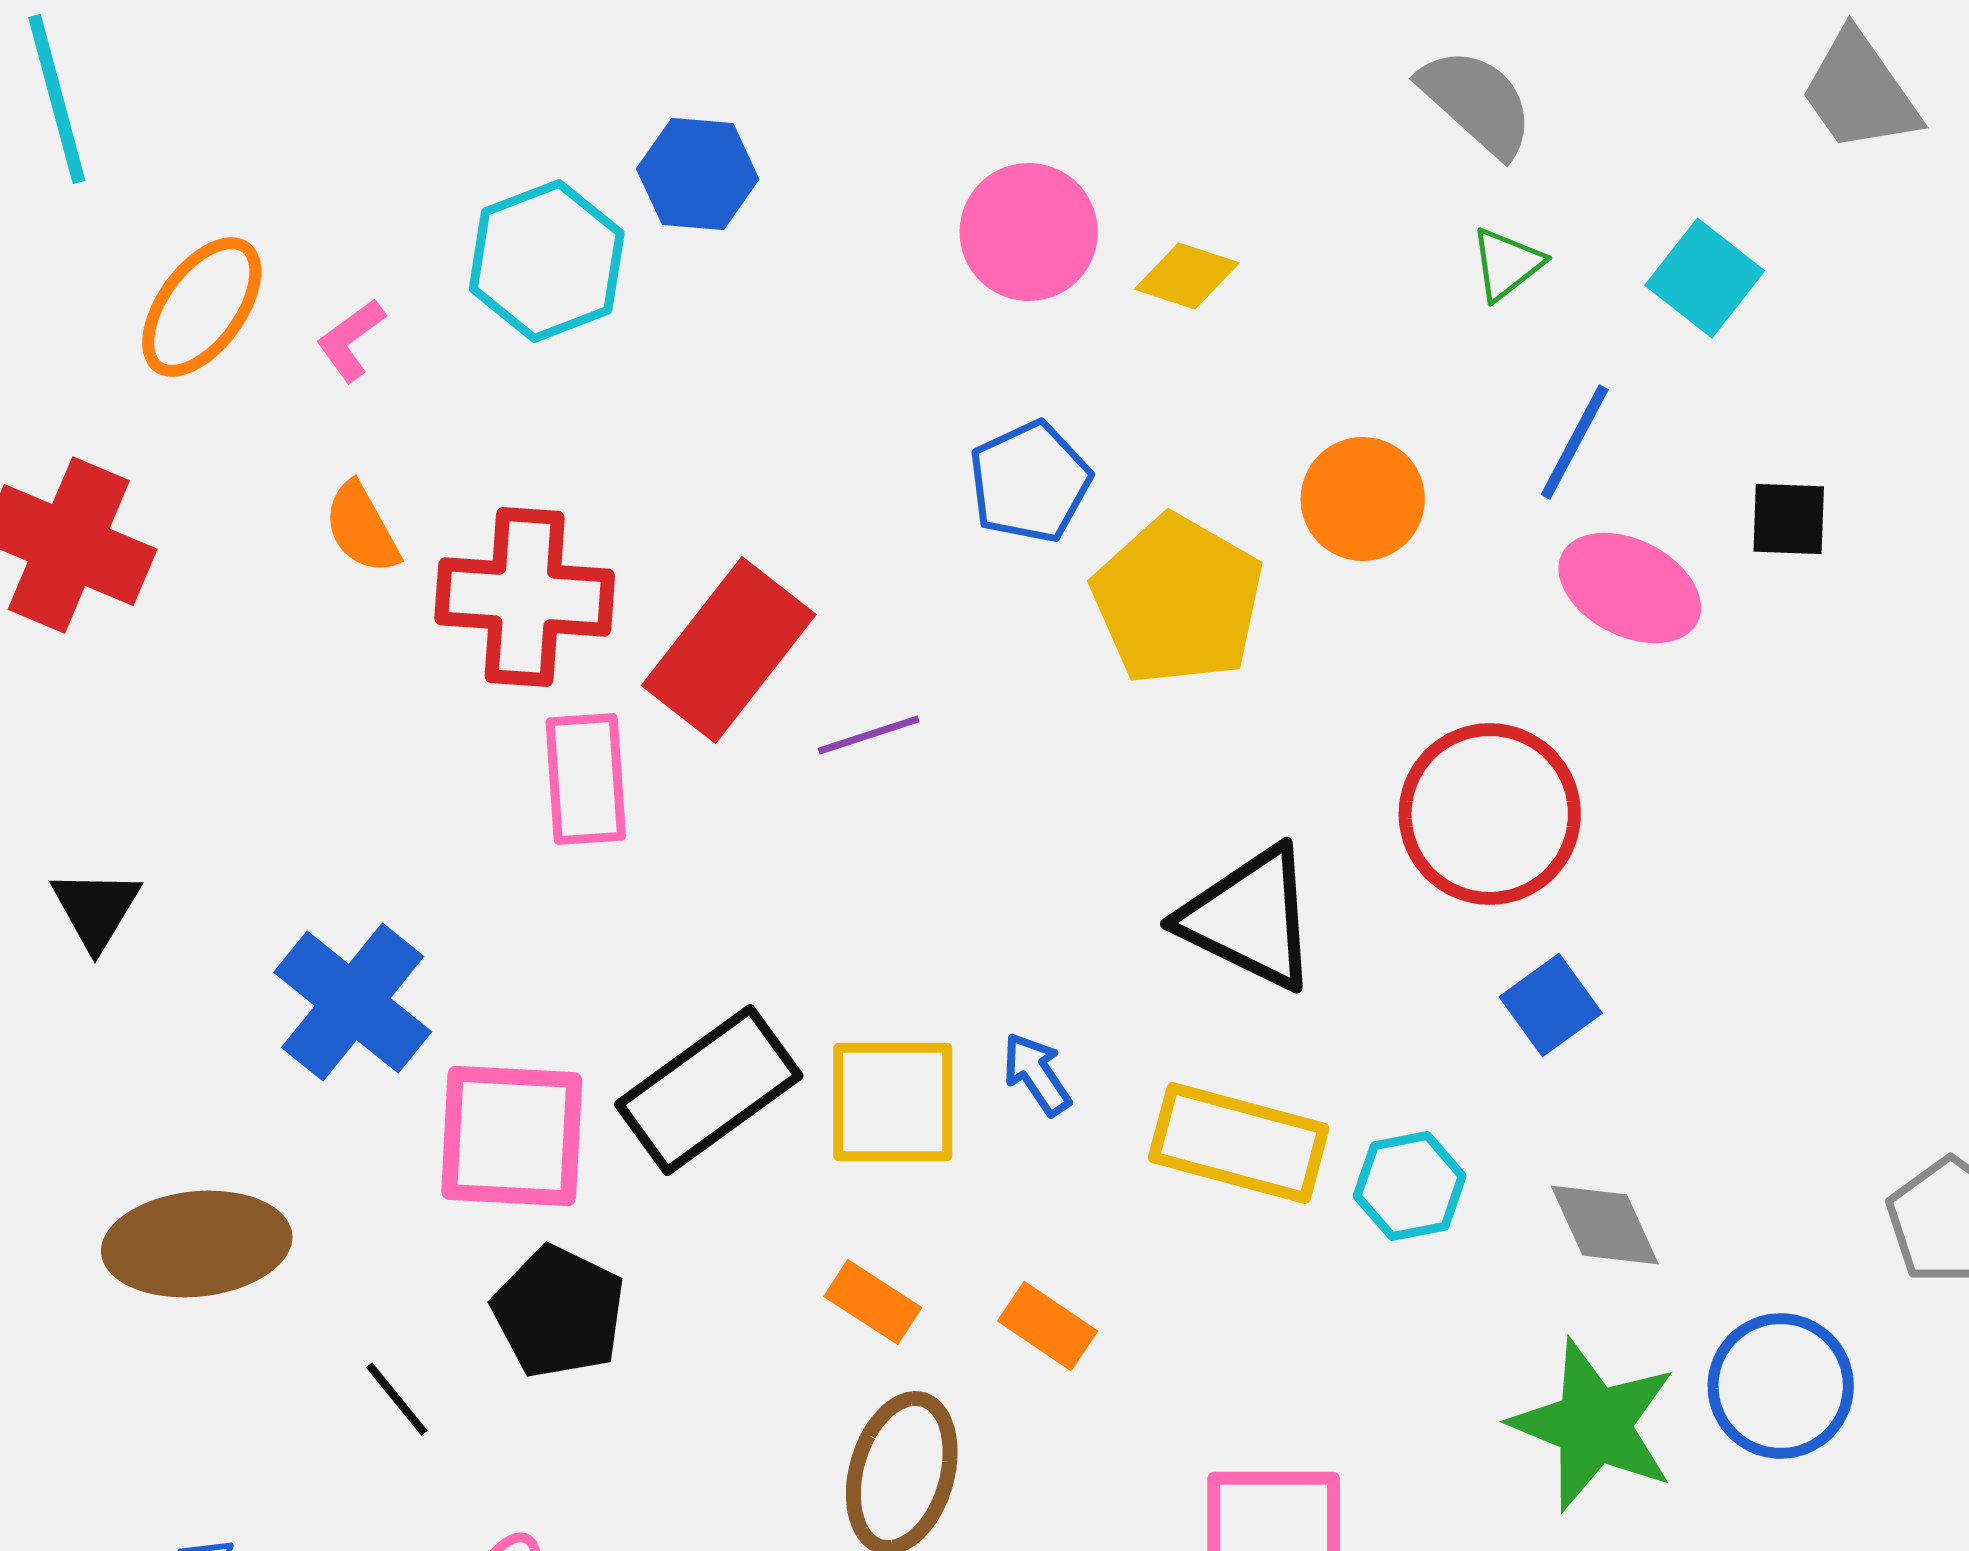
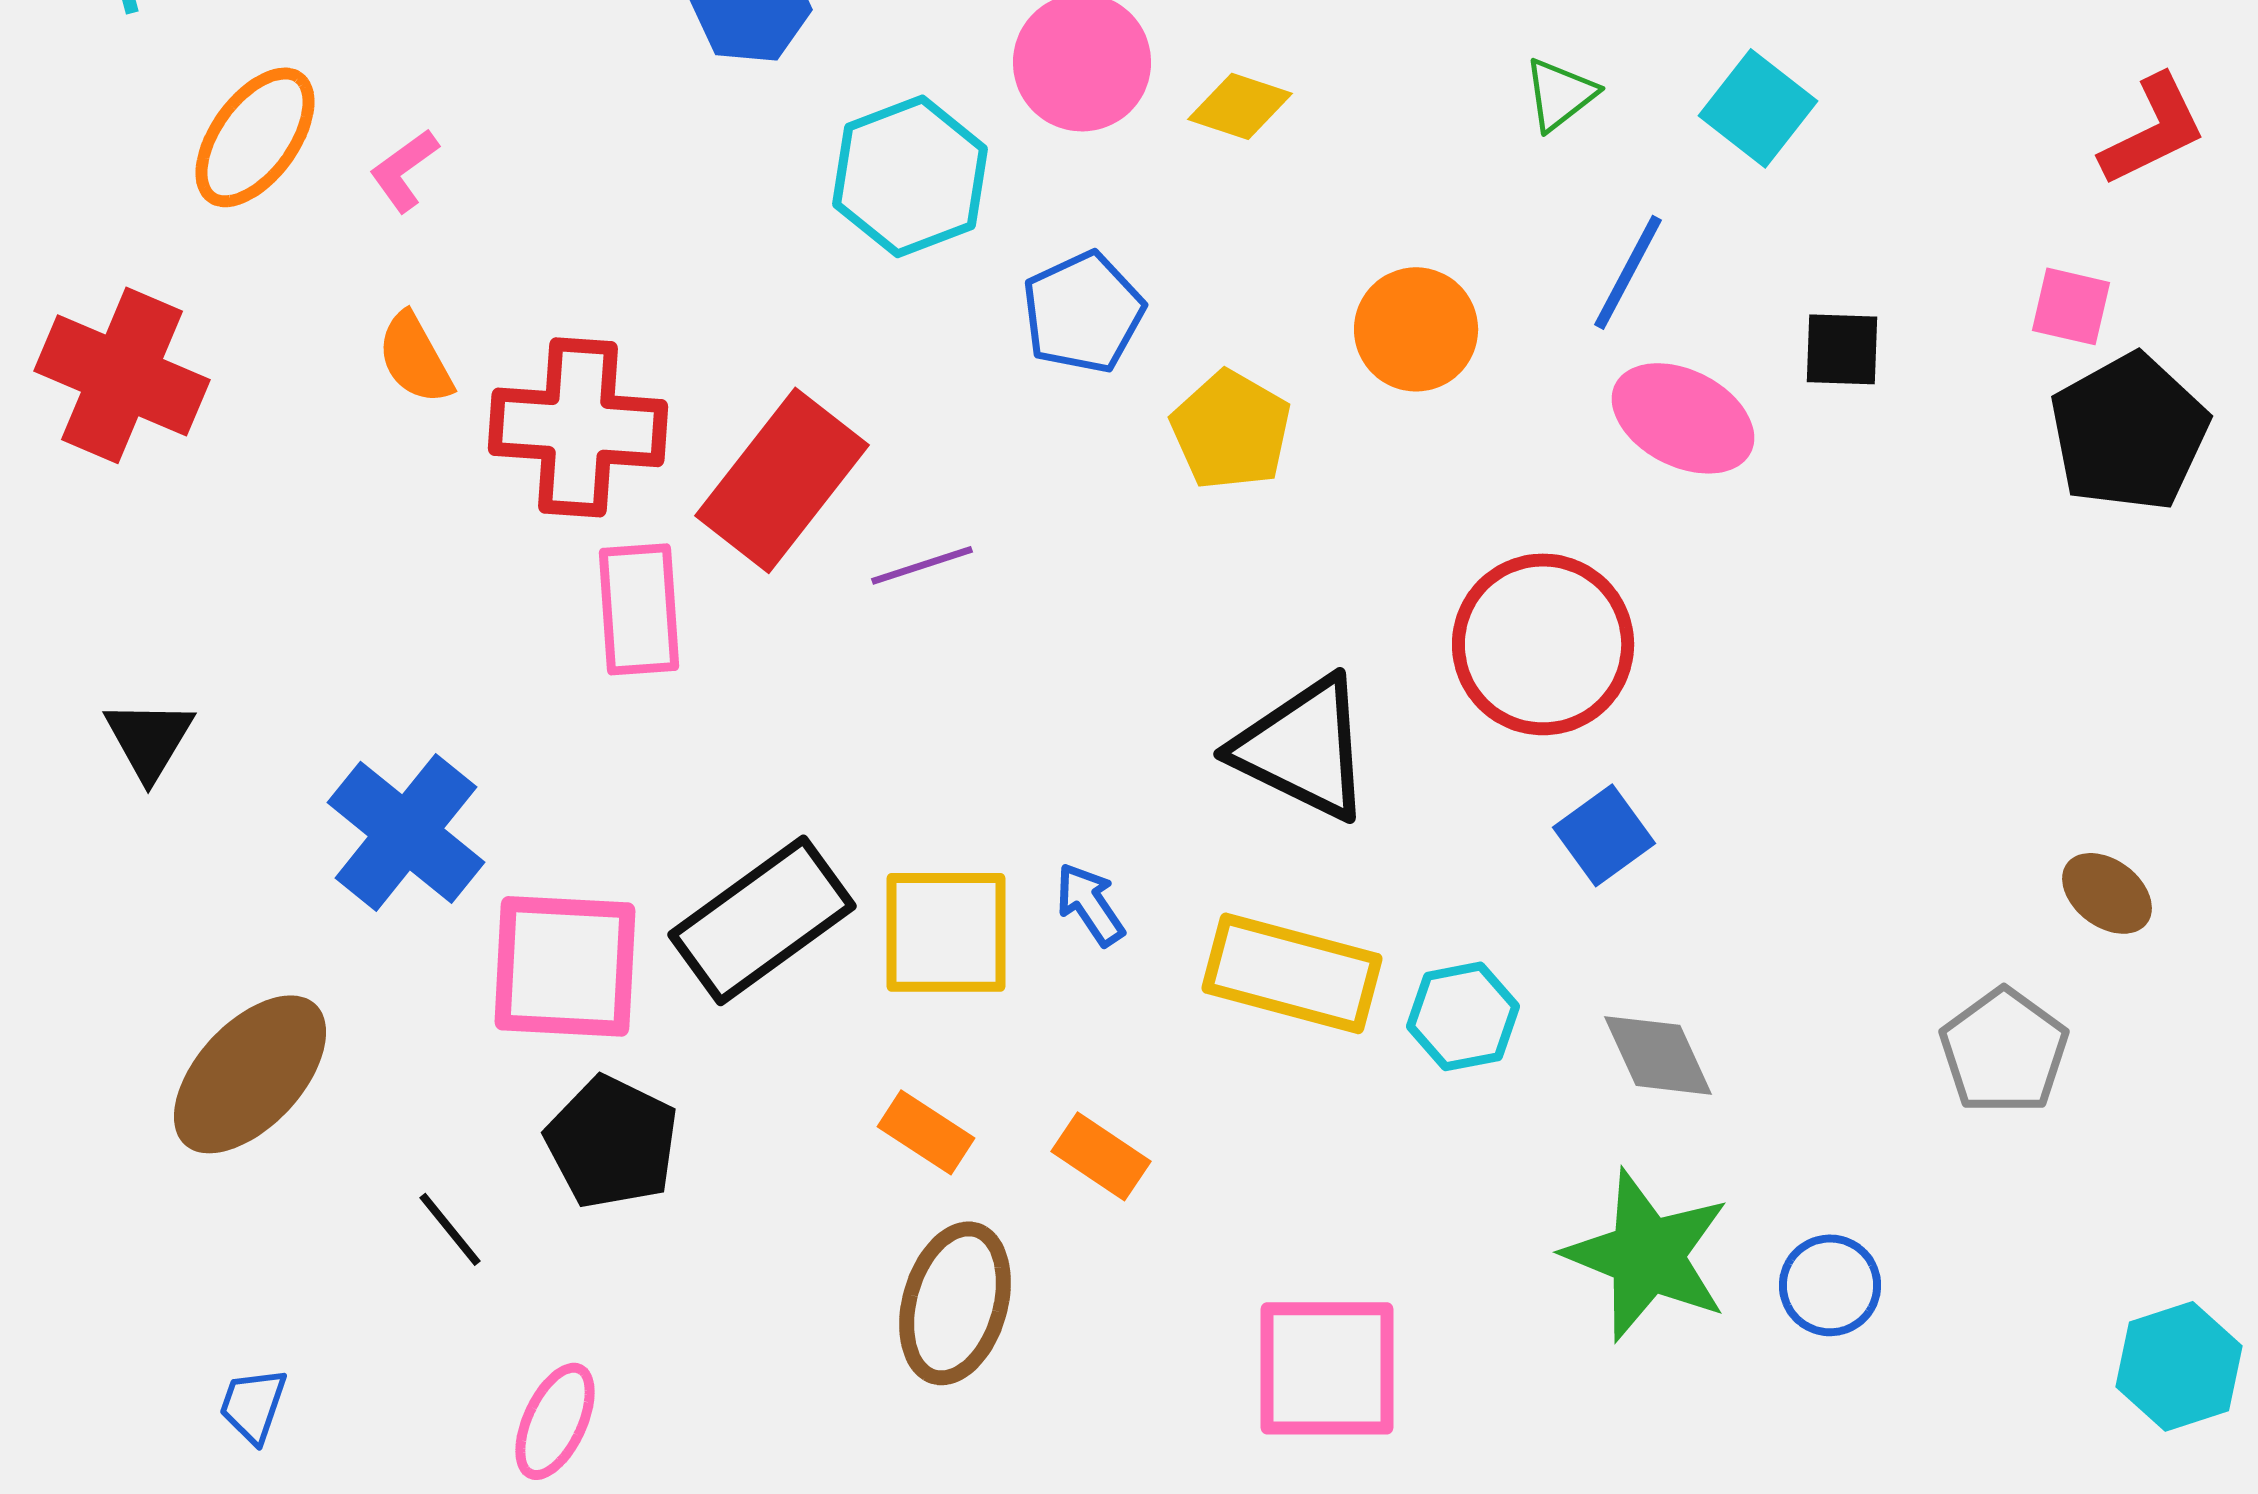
cyan hexagon: (547, 261) -> (910, 176), moved
yellow pentagon: (1178, 600) -> (1231, 430), size x0.7
brown ellipse: (197, 1244) -> (250, 1074), turned -41
blue circle: (1781, 1386) -> (1830, 1285), moved, size x0.7

